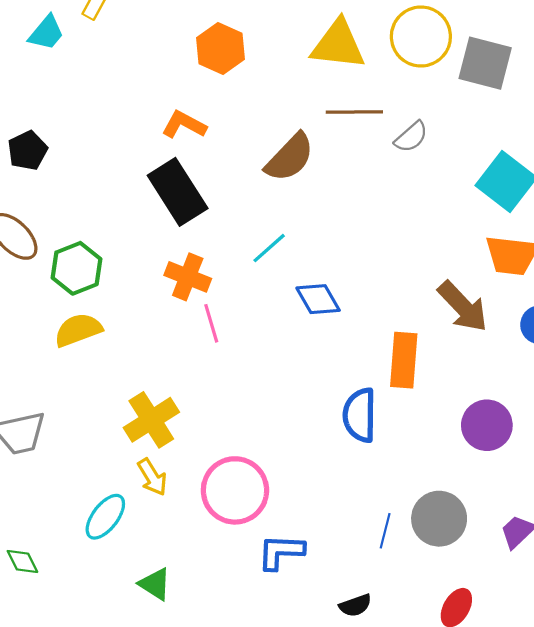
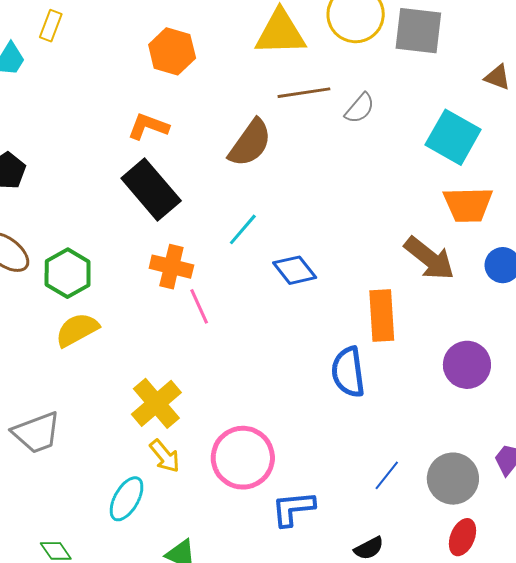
gray circle: (439, 519) -> (453, 479), moved
blue line: (385, 531) -> (387, 475), turned 32

